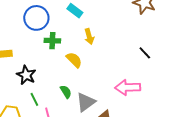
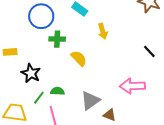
yellow arrow: (89, 37) -> (103, 31), moved
green semicircle: (66, 92) -> (57, 91), moved, turned -56
green line: (34, 99) -> (39, 98), turned 64

